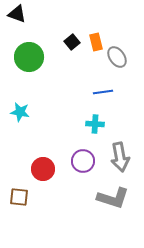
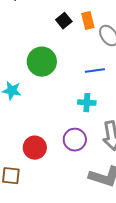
green circle: (29, 57) -> (42, 62), moved

